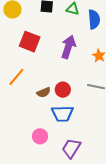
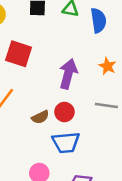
purple arrow: (68, 47) -> (68, 74), moved

